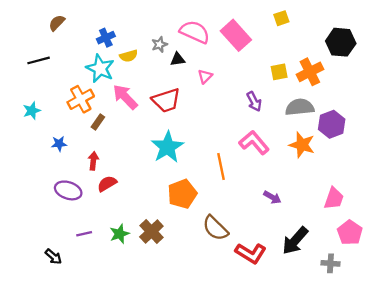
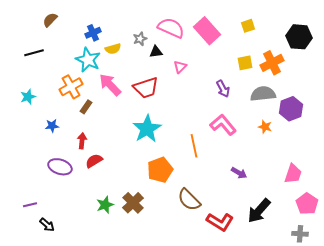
yellow square: (281, 18) -> (248, 26), moved
orange star: (302, 145) -> (265, 127), size x0.6
purple line: (84, 234) -> (30, 205), moved
gray cross: (330, 263) -> (300, 234), moved

